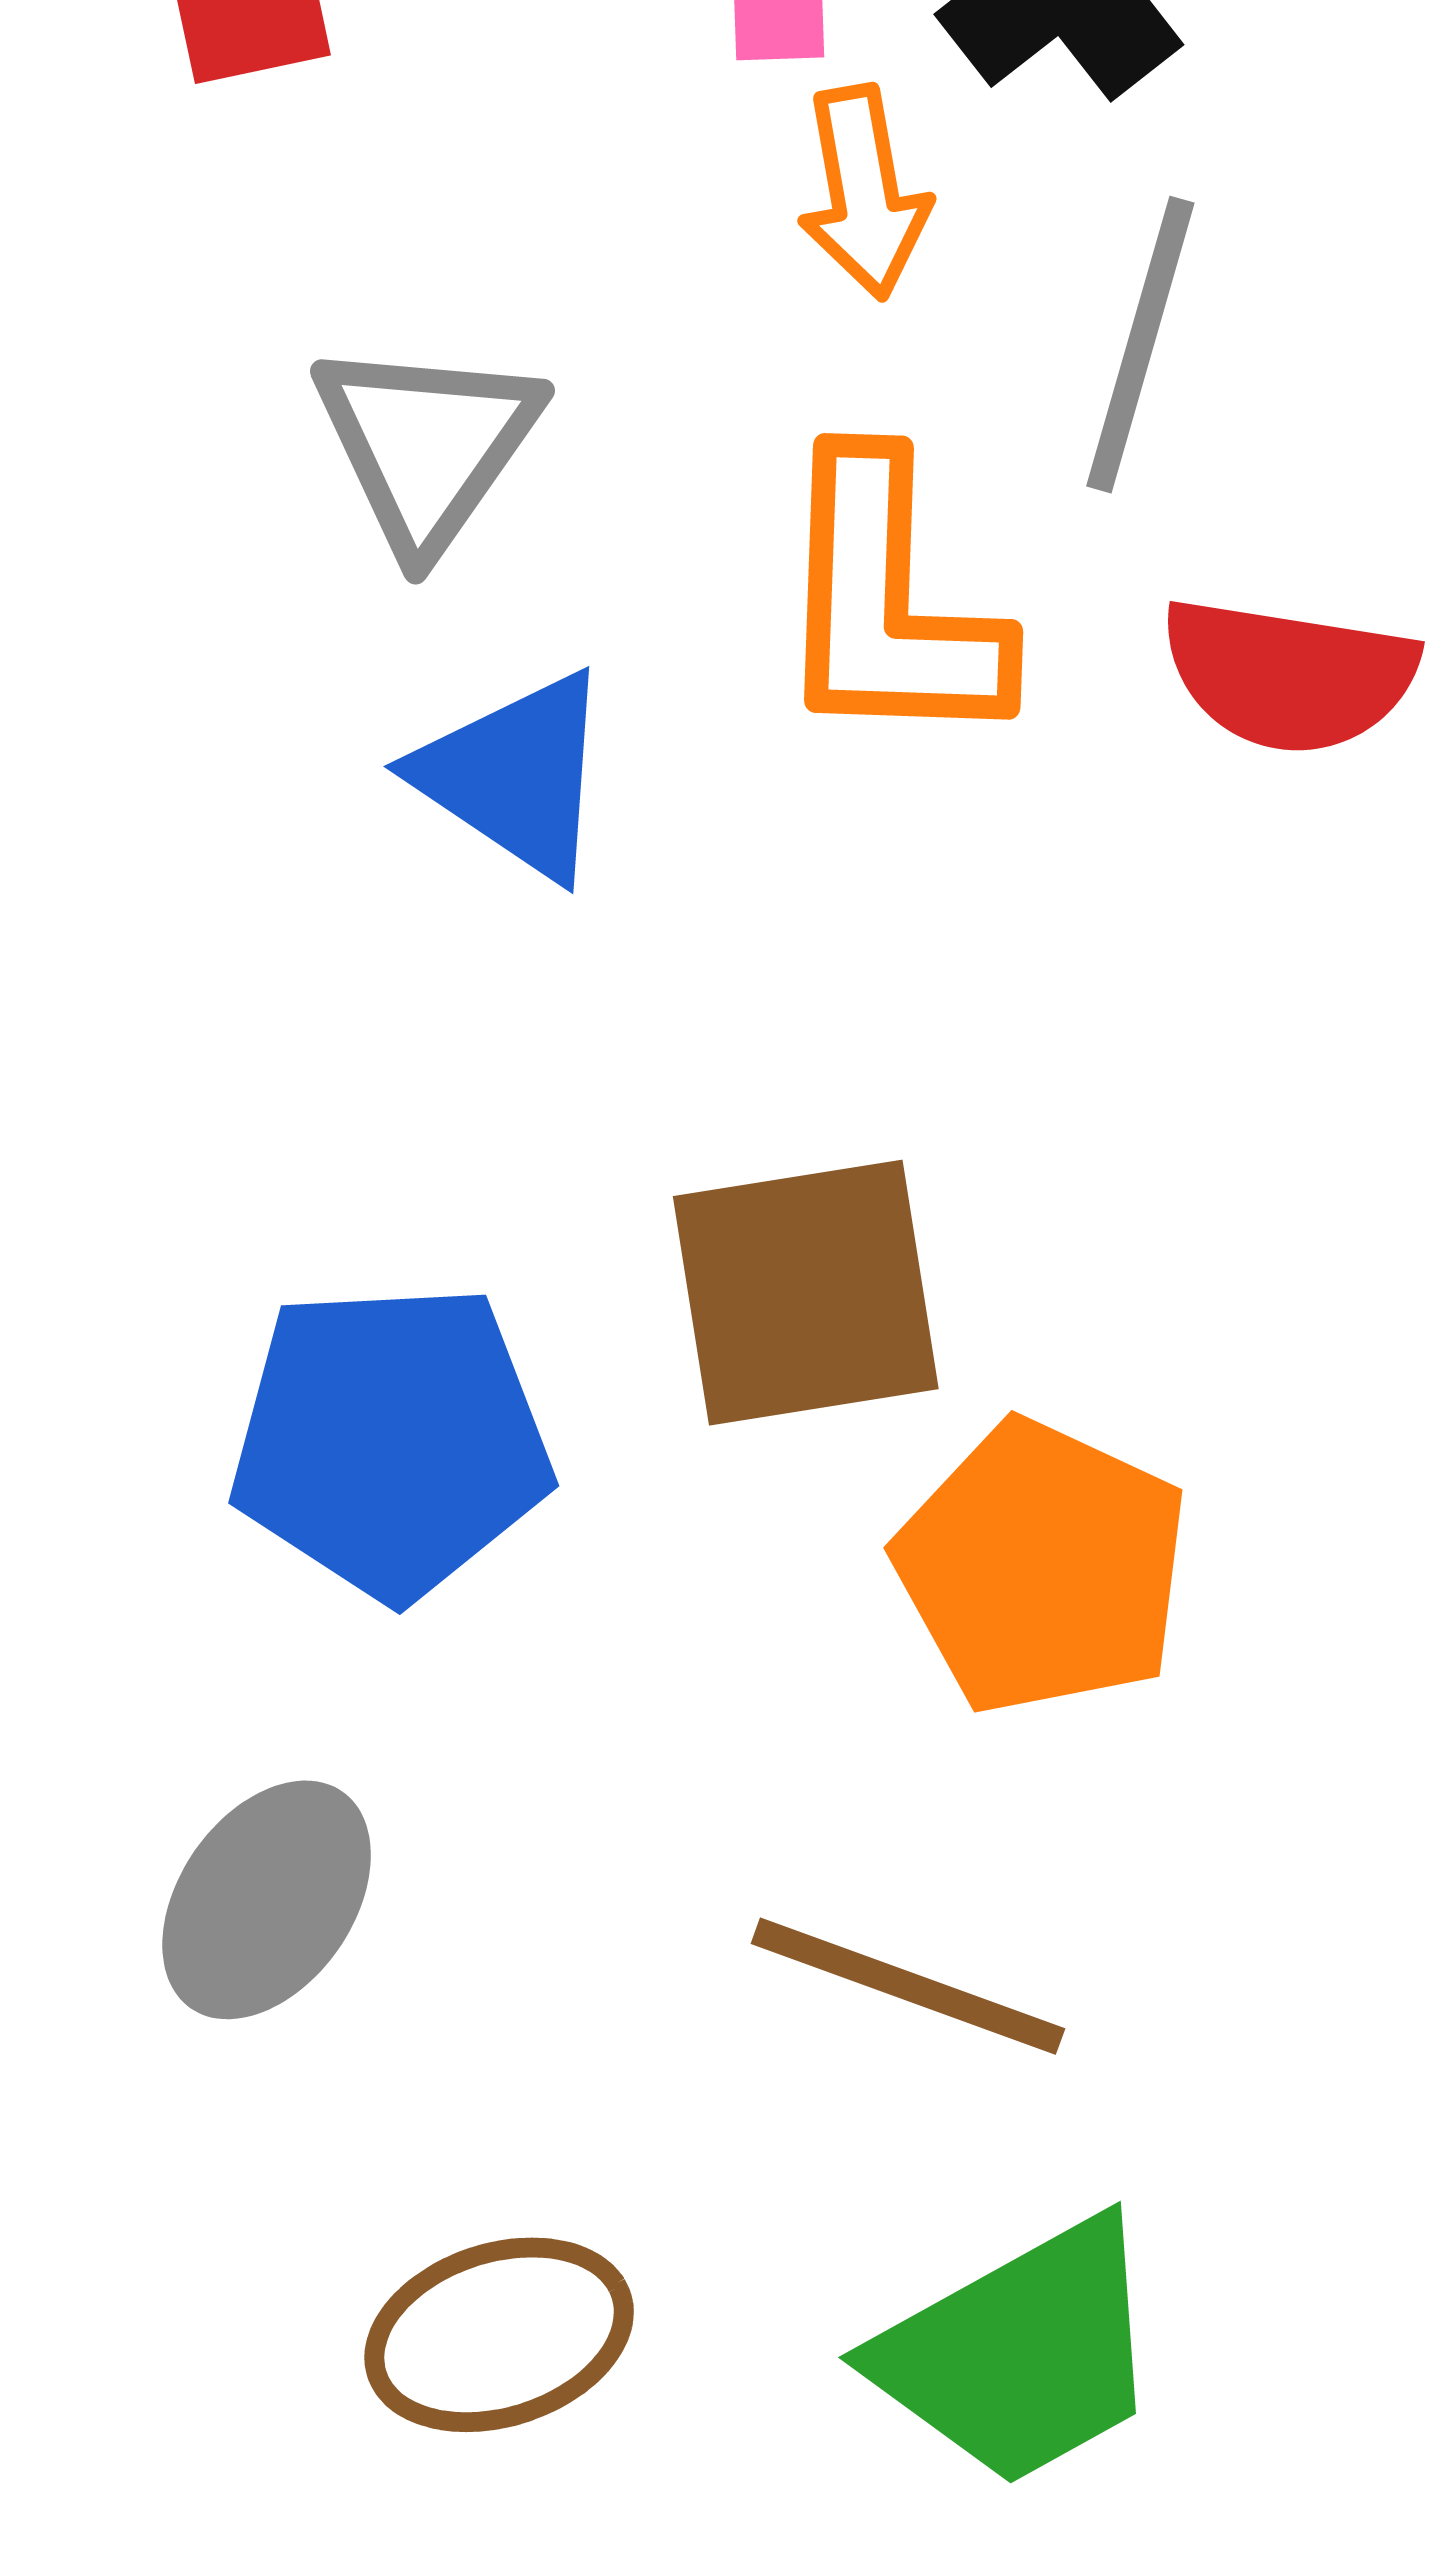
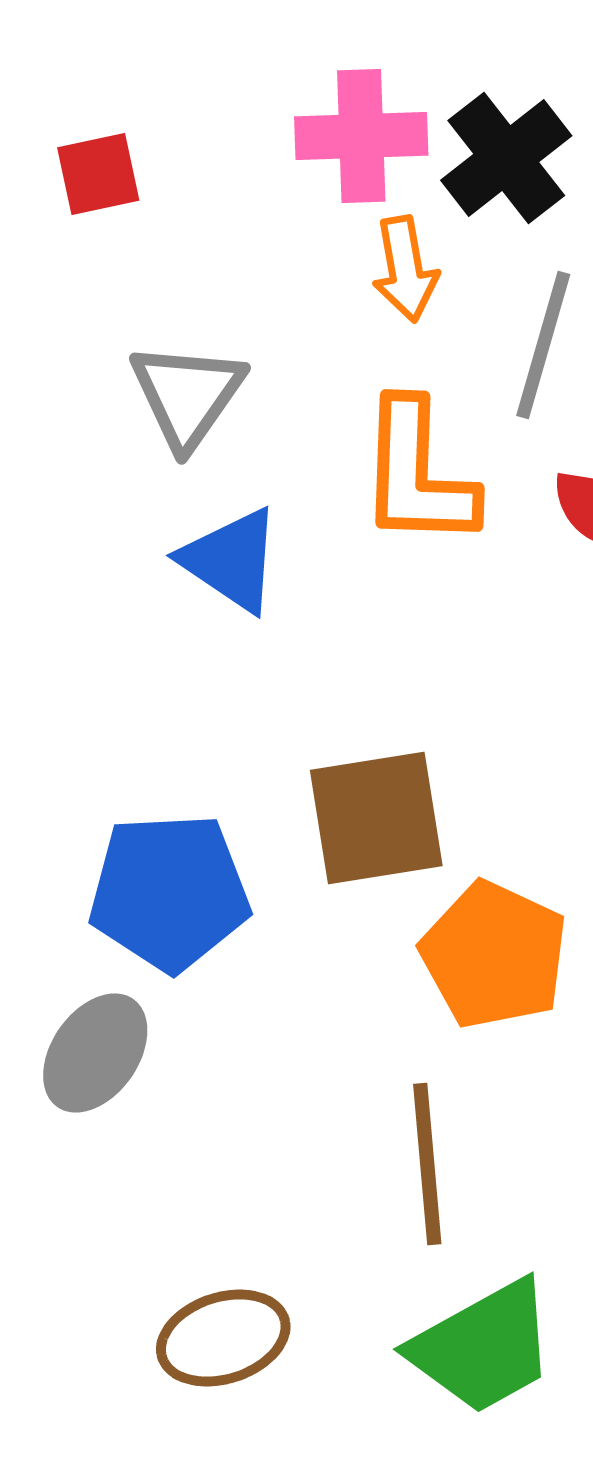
gray ellipse: (267, 1900) -> (95, 1053), moved
brown line: (908, 1986) -> (427, 1164), turned 65

